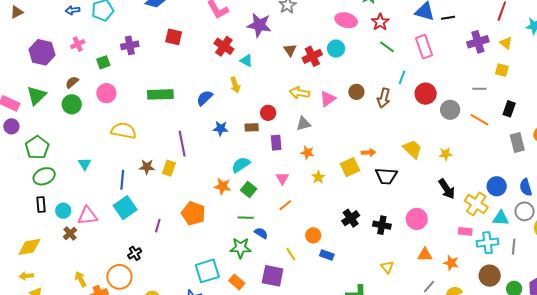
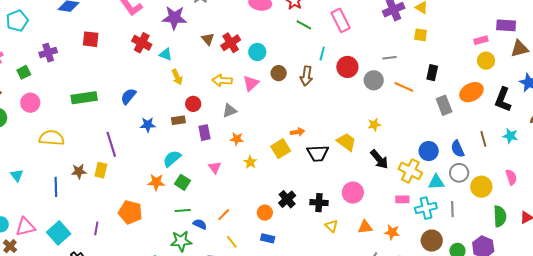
cyan circle: (336, 49) -> (257, 52), moved
yellow arrow: (235, 85) -> (177, 77), moved
gray line: (479, 89) -> (390, 58), moved
yellow trapezoid: (412, 149) -> (346, 142), moved
orange line: (285, 205) -> (224, 215), moved
cyan square: (125, 208) -> (59, 233), moved
orange circle: (313, 235) -> (265, 213), moved
yellow triangle: (387, 267) -> (332, 226), moved

